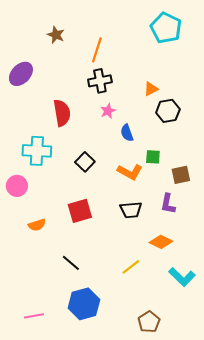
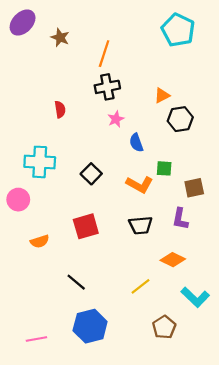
purple ellipse: (21, 74) -> (23, 23), moved
red semicircle: (62, 113) -> (60, 109), moved, size x0.6
brown pentagon: (149, 322) -> (164, 327), moved

